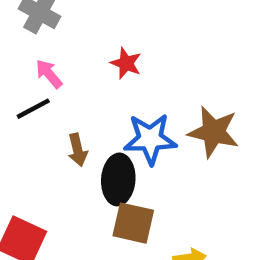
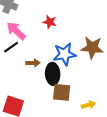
pink arrow: (49, 74) -> (16, 31), size x1.5
brown arrow: (78, 150) -> (33, 63), turned -72

